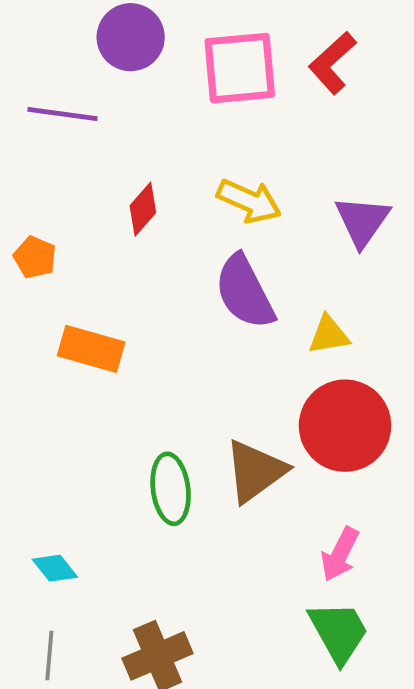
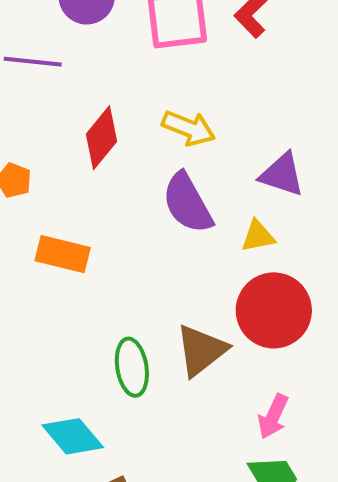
red diamond: (143, 209) -> (101, 138), size x1.4
purple triangle: (362, 221) -> (282, 175), moved, turned -45
cyan diamond: (55, 568) -> (73, 436), moved, size x1.6

